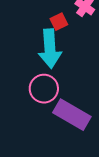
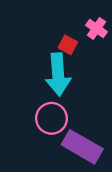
red square: (59, 22) -> (68, 45), turned -36

